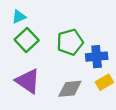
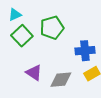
green pentagon: (70, 42) -> (52, 28), moved
purple triangle: (28, 81) -> (34, 73), moved, size x0.7

